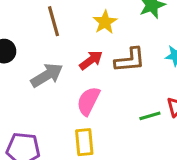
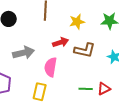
gray arrow: (47, 75) -> (23, 53), moved
pink semicircle: (88, 101) -> (51, 67), turned -36

